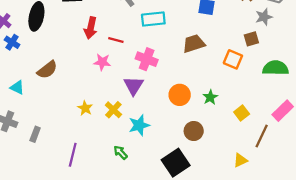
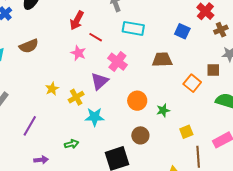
brown line: (262, 136) -> (198, 157), turned -45
green arrow: (121, 152) -> (72, 144), moved, turned 104

